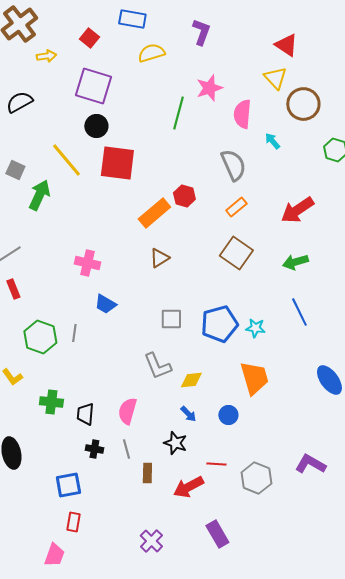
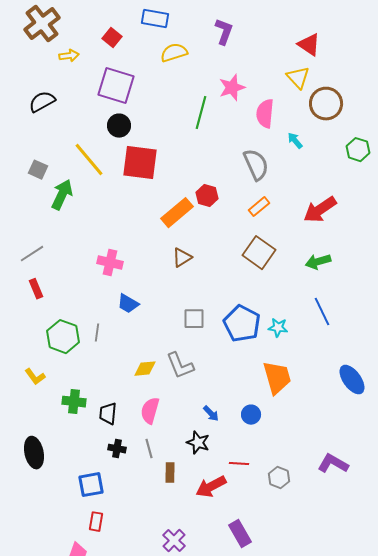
blue pentagon: (219, 324) -> (242, 324), turned -30
yellow diamond: (191, 380) -> (145, 369), moved
gray hexagon: (256, 478) -> (279, 478), size x0.7

